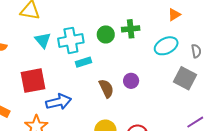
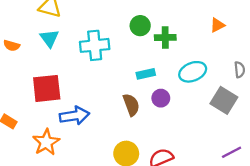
green circle: (106, 34) -> (140, 26), moved
cyan triangle: (43, 40) -> (49, 38), moved
cyan ellipse: (166, 46) -> (193, 72), moved
cyan rectangle: (84, 62) -> (146, 74), moved

